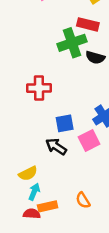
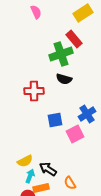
red rectangle: (88, 24) -> (74, 39), turned 36
black semicircle: (95, 57) -> (64, 79), moved
black arrow: (56, 147) -> (48, 169), moved

